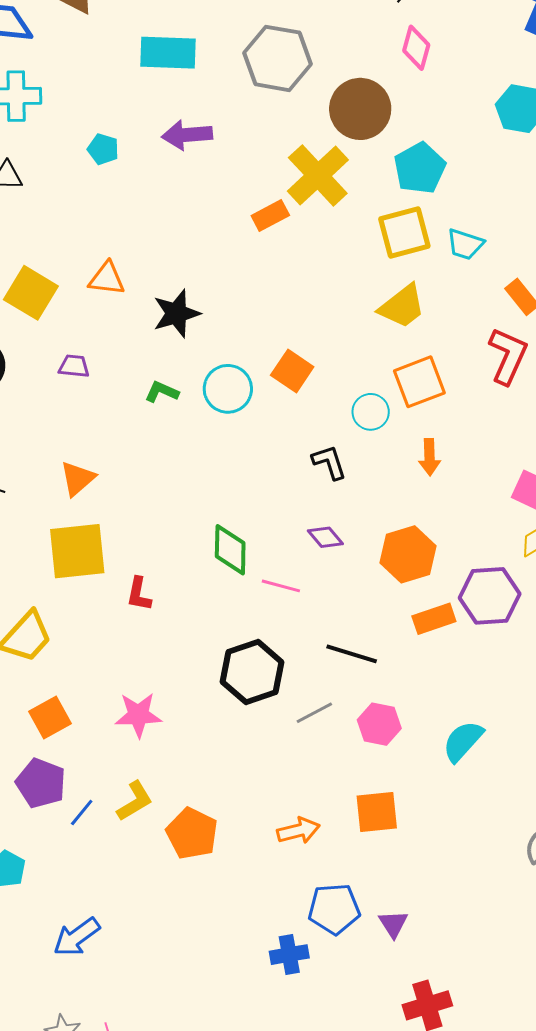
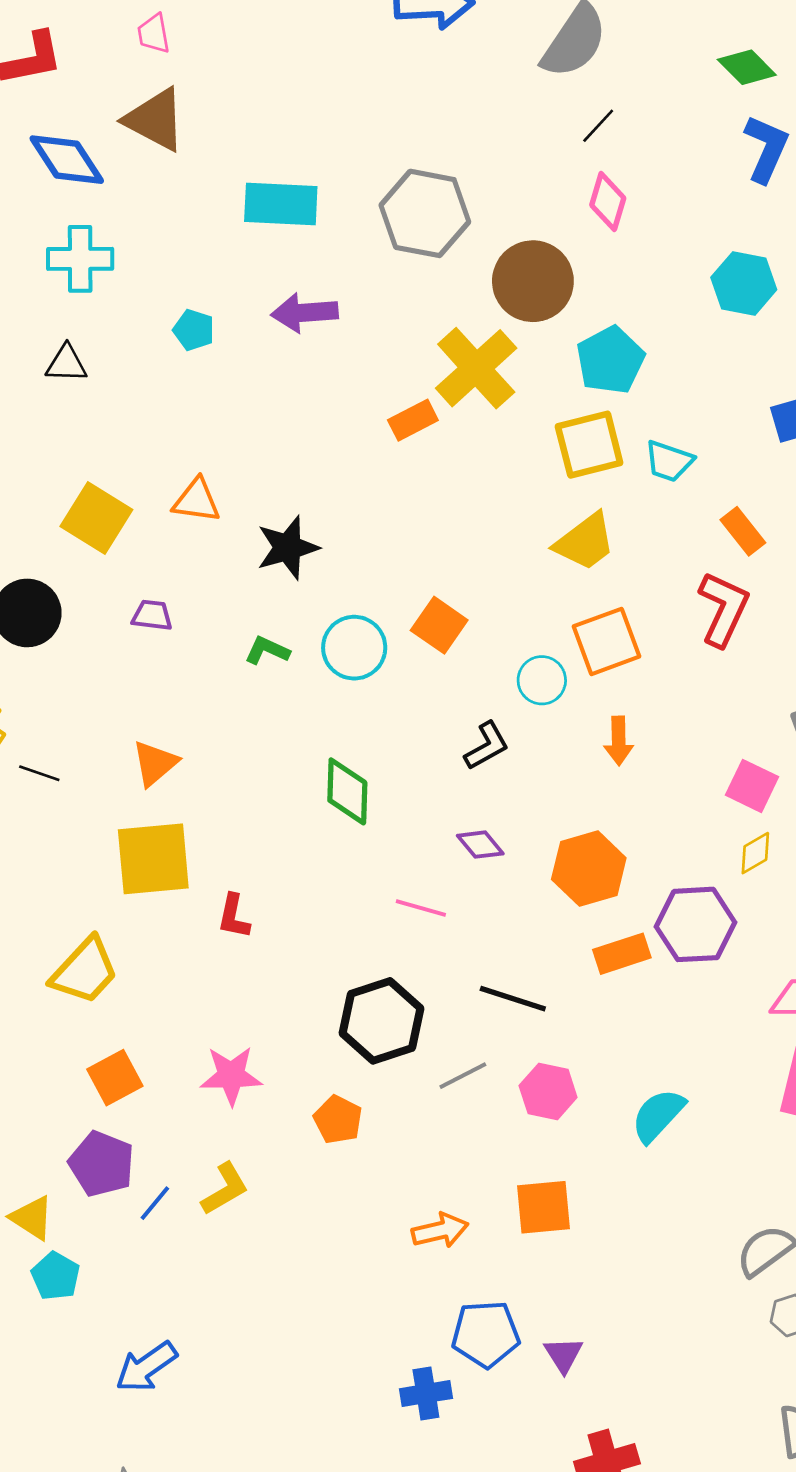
black L-shape: (329, 462) -> (487, 746), turned 78
green diamond: (230, 550) -> (347, 791), moved
orange pentagon: (192, 833) -> (338, 1120), moved, size x0.7

